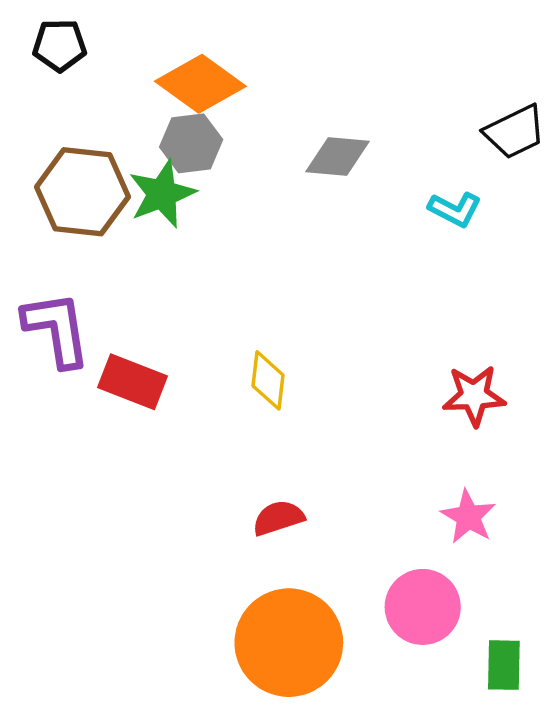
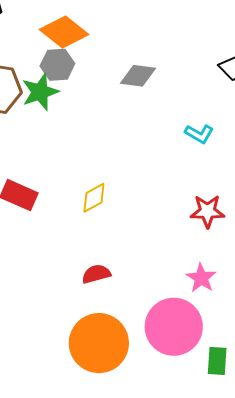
cyan L-shape: (455, 209) -> (199, 134), moved
yellow diamond: (268, 380) -> (94, 198), turned 52
pink circle: (423, 607) -> (174, 327), size x1.4

